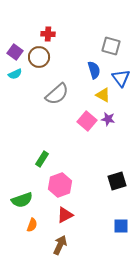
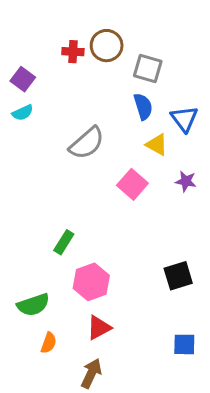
gray square: (111, 46) -> (148, 68), moved
brown circle: (39, 57) -> (107, 46), moved
purple star: (108, 119) -> (186, 181), moved

